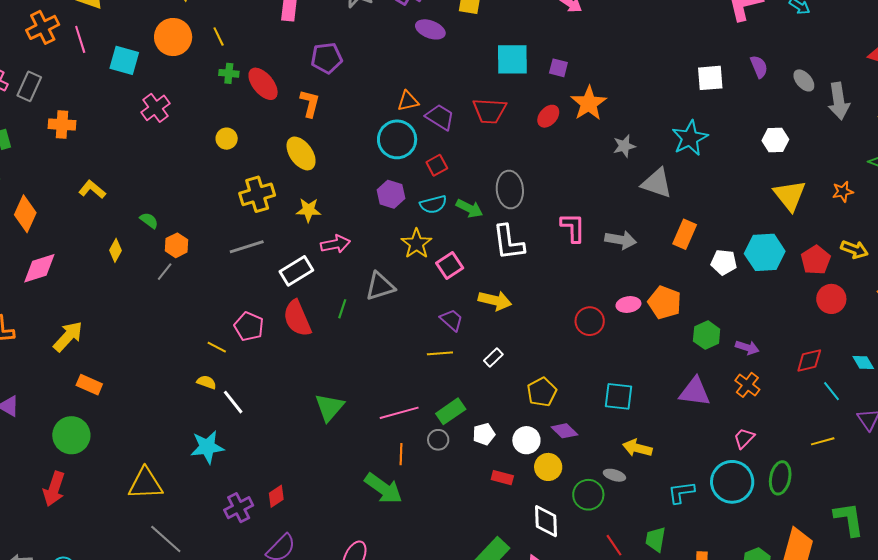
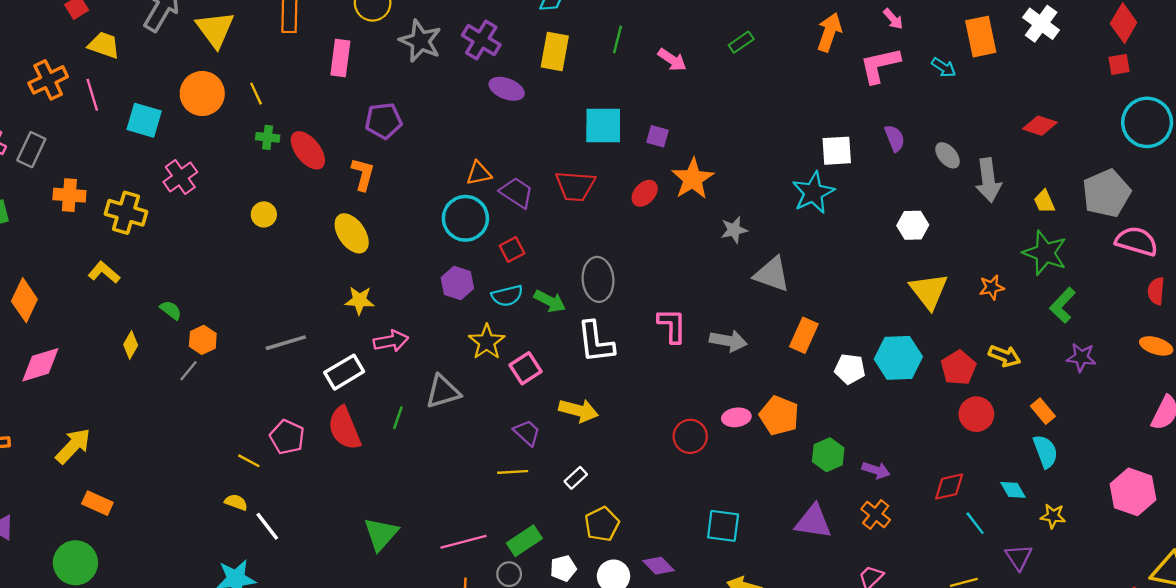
cyan star: (690, 138) -> (813, 193), moved
yellow cross: (257, 194) -> (126, 213), moved, turned 32
yellow pentagon: (542, 392) -> (602, 524), moved

